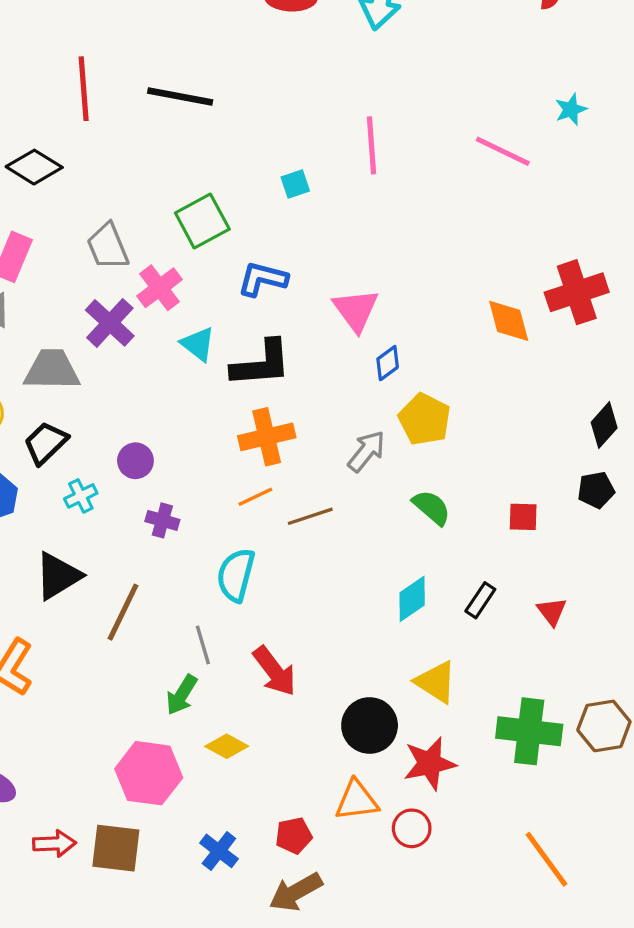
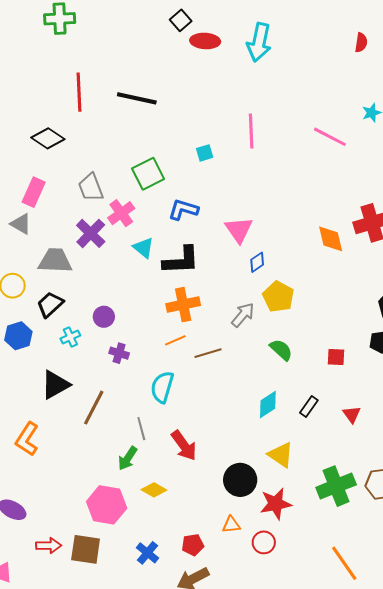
green cross: (529, 731) -> (336, 486), turned -30
orange triangle: (357, 800) -> (231, 525), size x0.7

